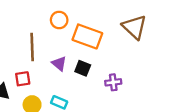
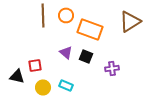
brown triangle: (134, 27) -> (130, 21), turned 45
brown line: (32, 47) -> (43, 15), moved

